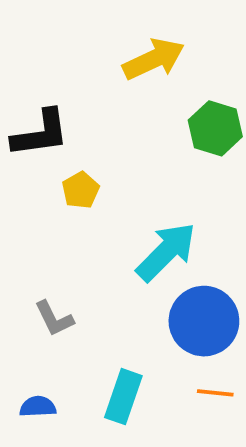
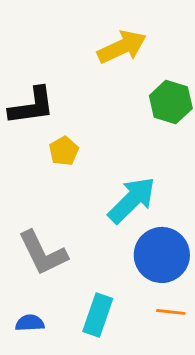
gray L-shape: (54, 319) -> (43, 253), size x1.6

